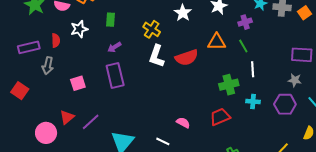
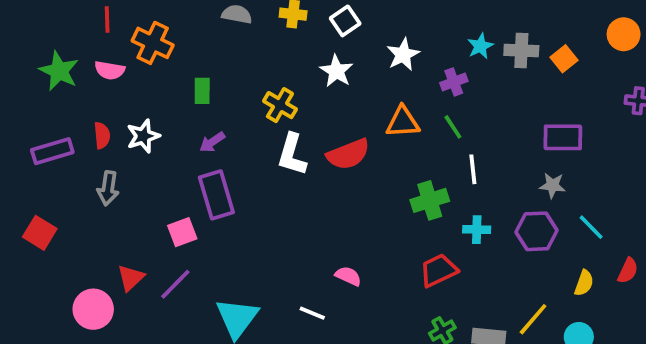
white star: (79, 29) -> (143, 136), moved
gray arrow: (48, 66) -> (108, 188), moved
pink square: (78, 83) -> (182, 232), moved
red trapezoid: (220, 117) -> (439, 270), moved

